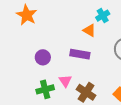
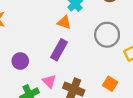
purple rectangle: (80, 54) -> (59, 50), turned -60

